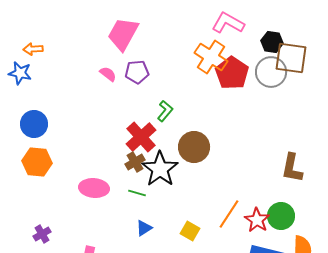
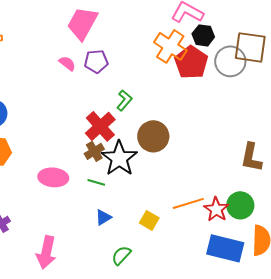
black hexagon: (272, 42) -> (203, 35), moved
orange line: (229, 214) -> (188, 203), turned 40

